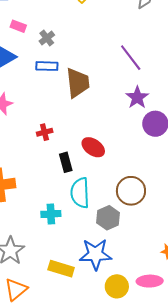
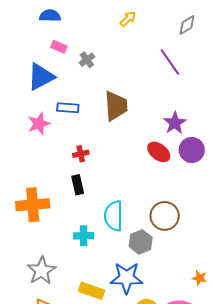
purple line: (131, 58) -> (170, 62), moved
blue rectangle: (47, 66) -> (68, 108), moved
red ellipse: (93, 147) -> (159, 152), moved
black rectangle: (66, 162) -> (78, 185), moved

